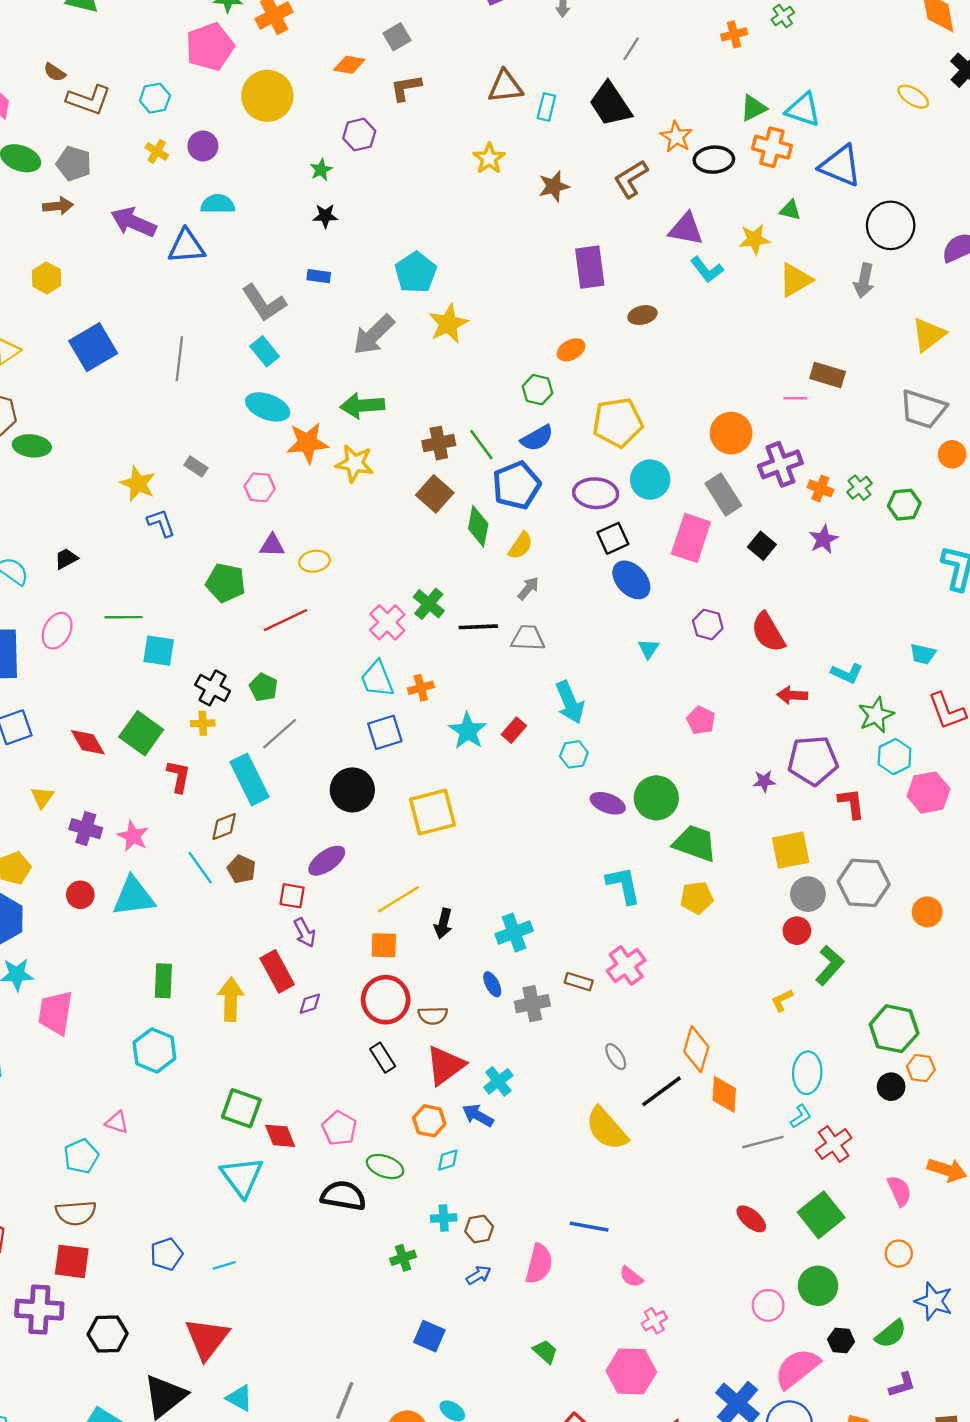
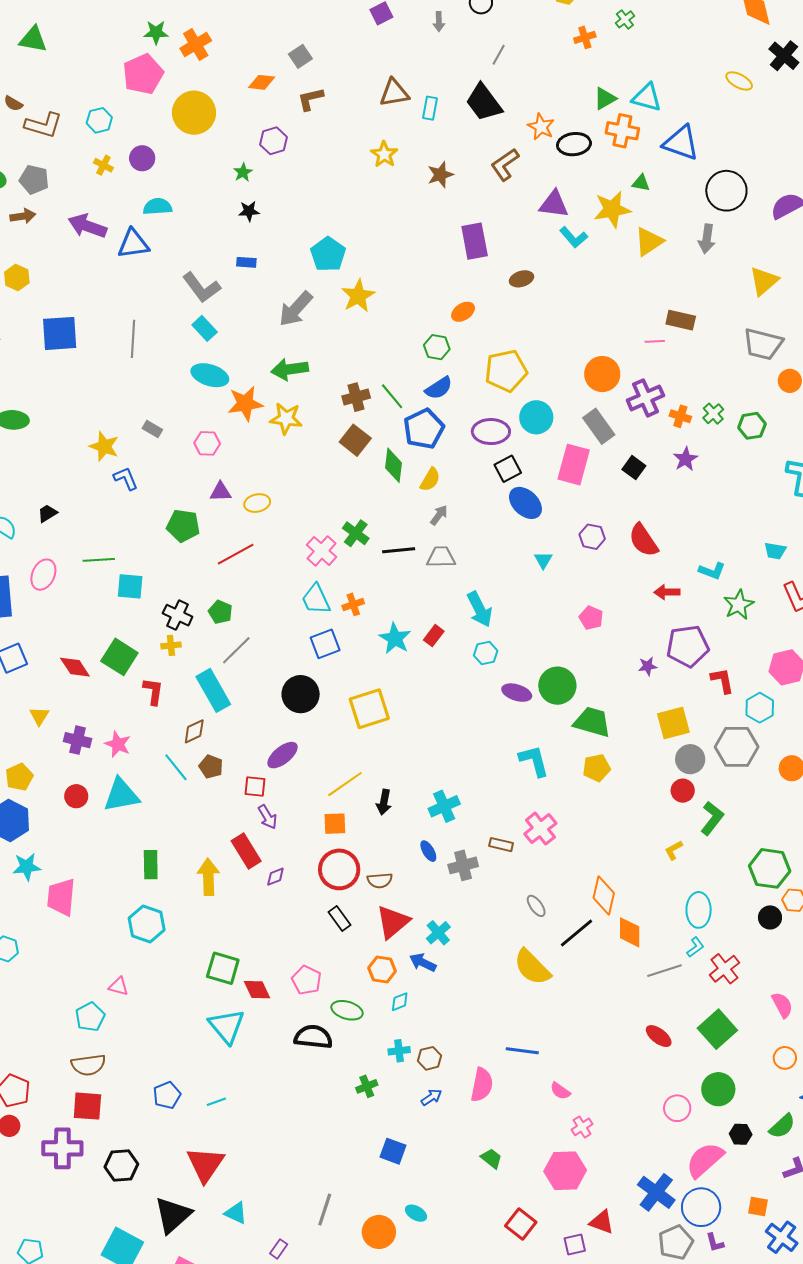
yellow star: (754, 239) -> (612, 209), size x1.4
blue square: (93, 347) -> (60, 333), turned 30
cyan hexagon: (895, 757) -> (760, 708), moved

